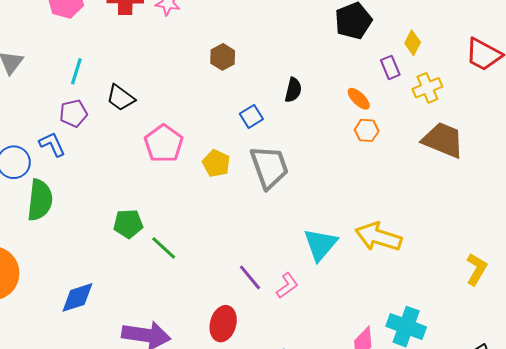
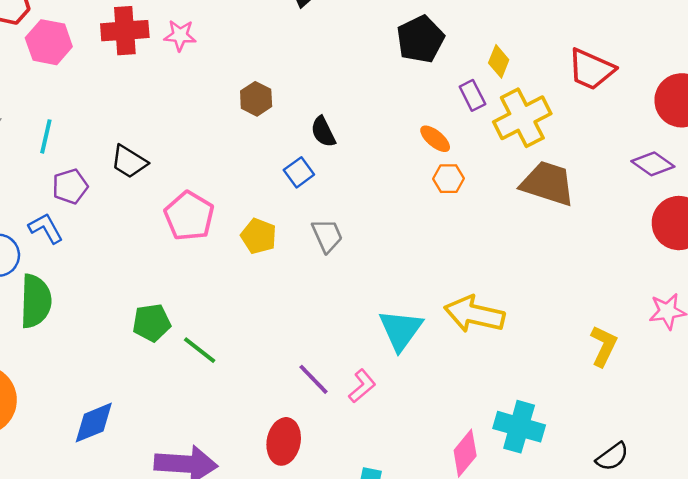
cyan line: (76, 71) -> (46, 136), moved
yellow cross: (427, 88) -> (522, 118), size x1.5
black semicircle: (293, 90) -> (323, 132), moved, turned 145
gray trapezoid: (269, 167) -> (327, 236), size x0.6

